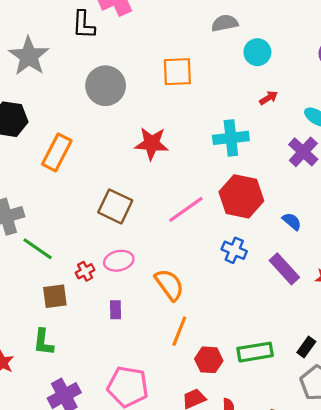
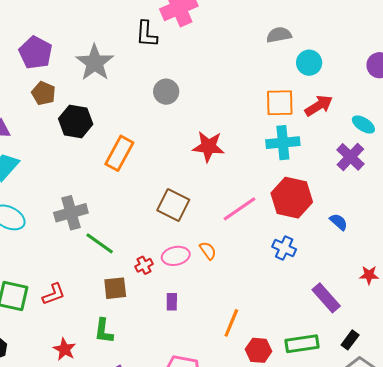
orange square: (177, 72) -> (280, 103), moved
gray circle: (106, 86) -> (166, 92), size x0.7
red arrow: (269, 98) -> (319, 106), size x1.6
purple rectangle: (284, 269) -> (326, 298), moved
orange semicircle: (169, 285) -> (208, 251), moved, size x0.6

